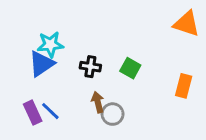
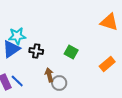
black cross: (90, 67) -> (36, 51), moved
orange rectangle: (184, 86) -> (107, 64), turned 35

